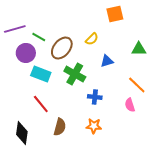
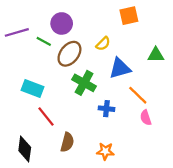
purple circle: (26, 53) -> (62, 23), moved
blue triangle: (107, 61) -> (120, 68), size x1.5
cyan rectangle: (41, 74) -> (32, 88), moved
orange line: (137, 85) -> (138, 95), moved
orange star: (94, 126) -> (105, 151), moved

